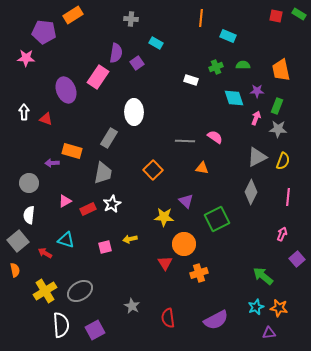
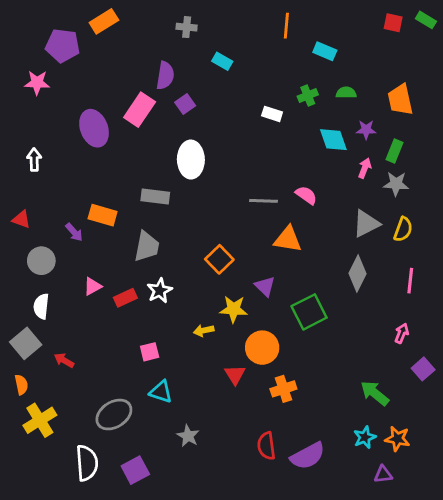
purple square: (137, 63) -> (185, 104), moved
red triangle: (46, 119) -> (21, 219), moved
gray rectangle: (109, 138) -> (155, 197), turned 66
purple arrow: (52, 163) -> (74, 232), turned -128
orange triangle: (202, 168) -> (288, 239), size x1.5
orange square: (153, 170) -> (219, 259), moved
yellow arrow: (130, 239) -> (204, 330), moved
cyan triangle: (66, 240) -> (161, 392), moved
yellow cross: (45, 291) -> (40, 420), moved
red semicircle: (168, 318) -> (266, 446), moved

